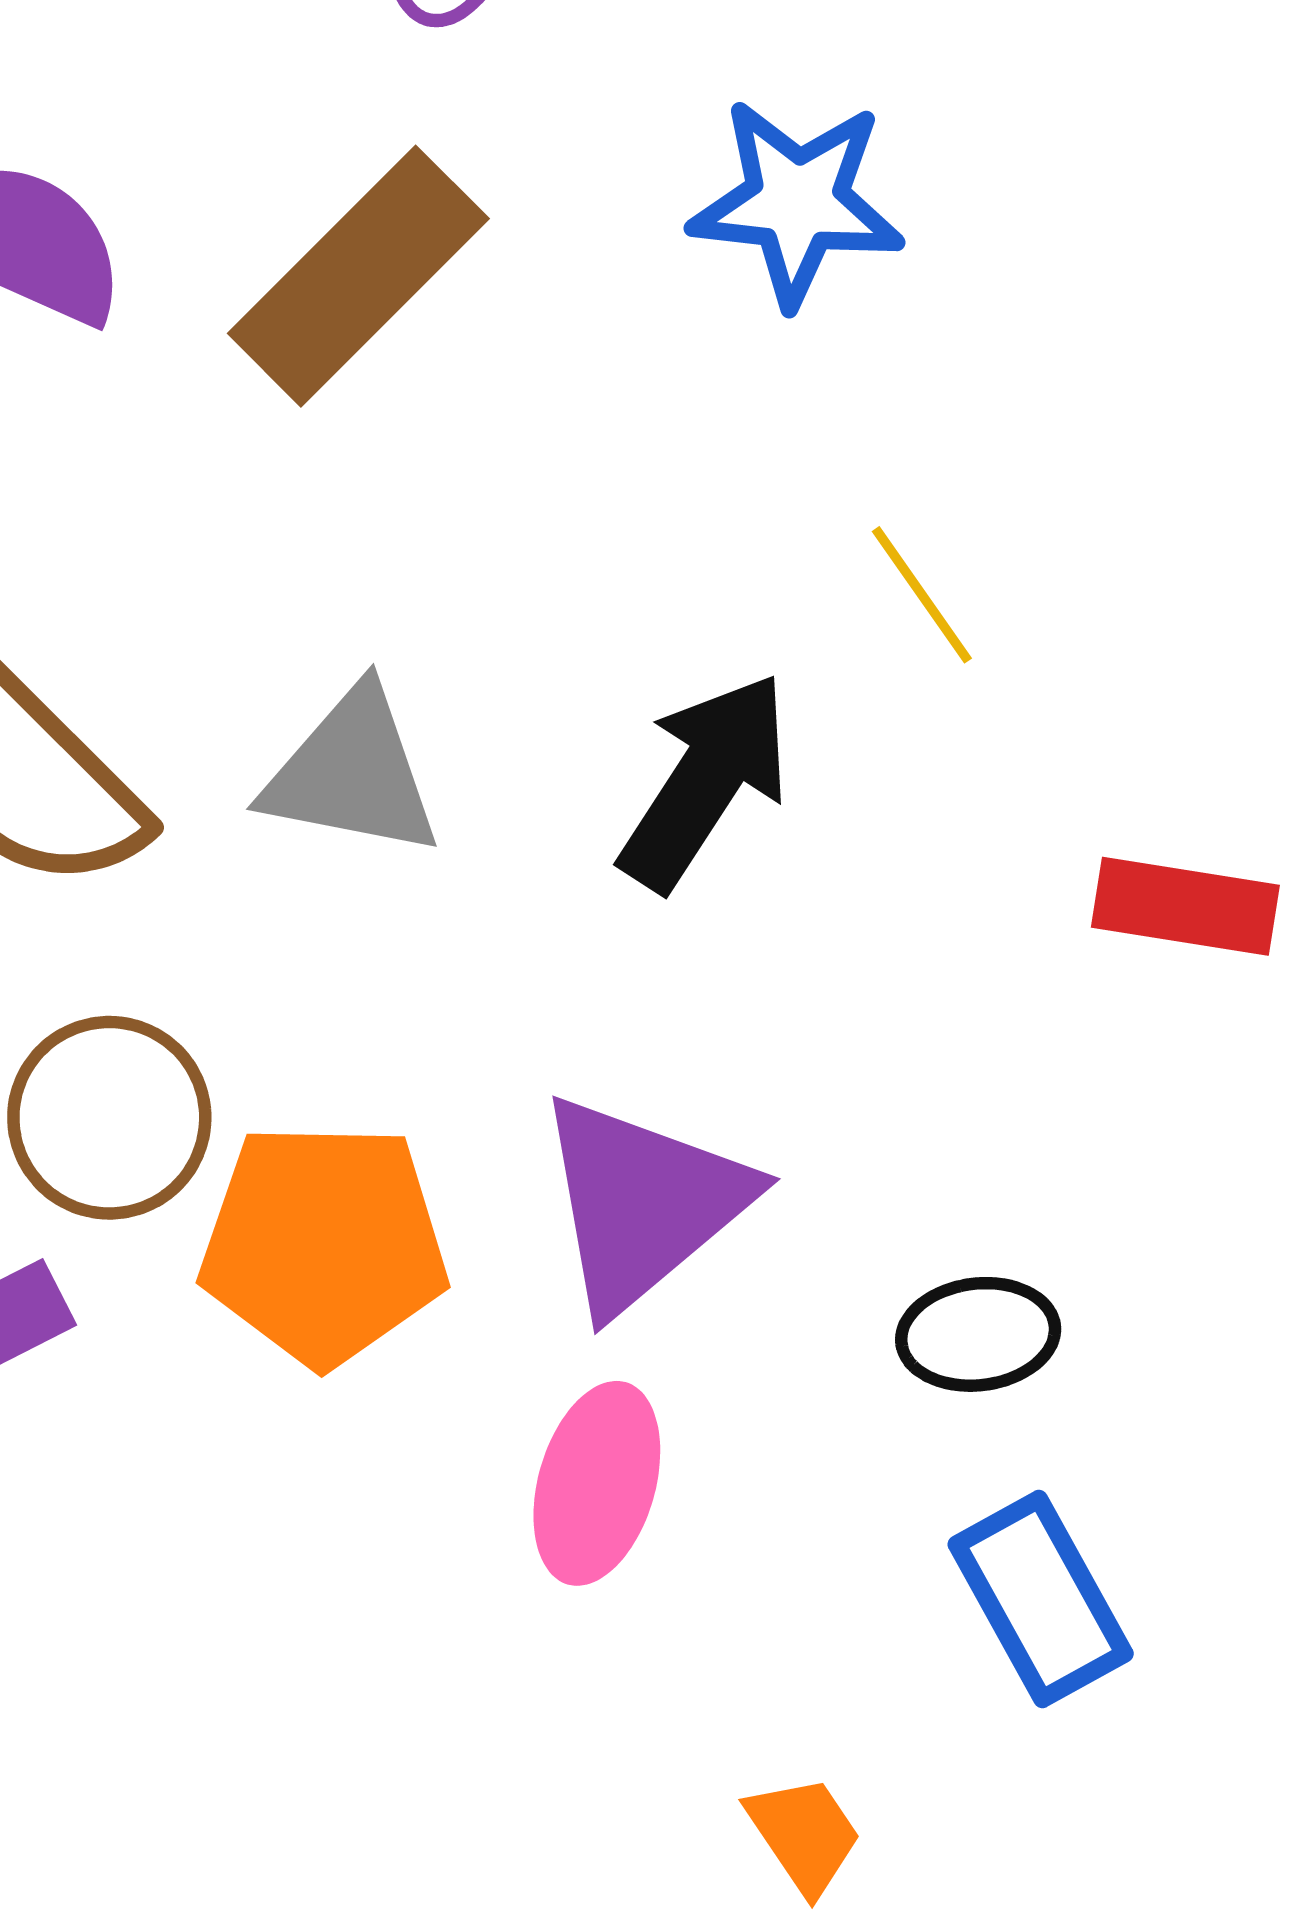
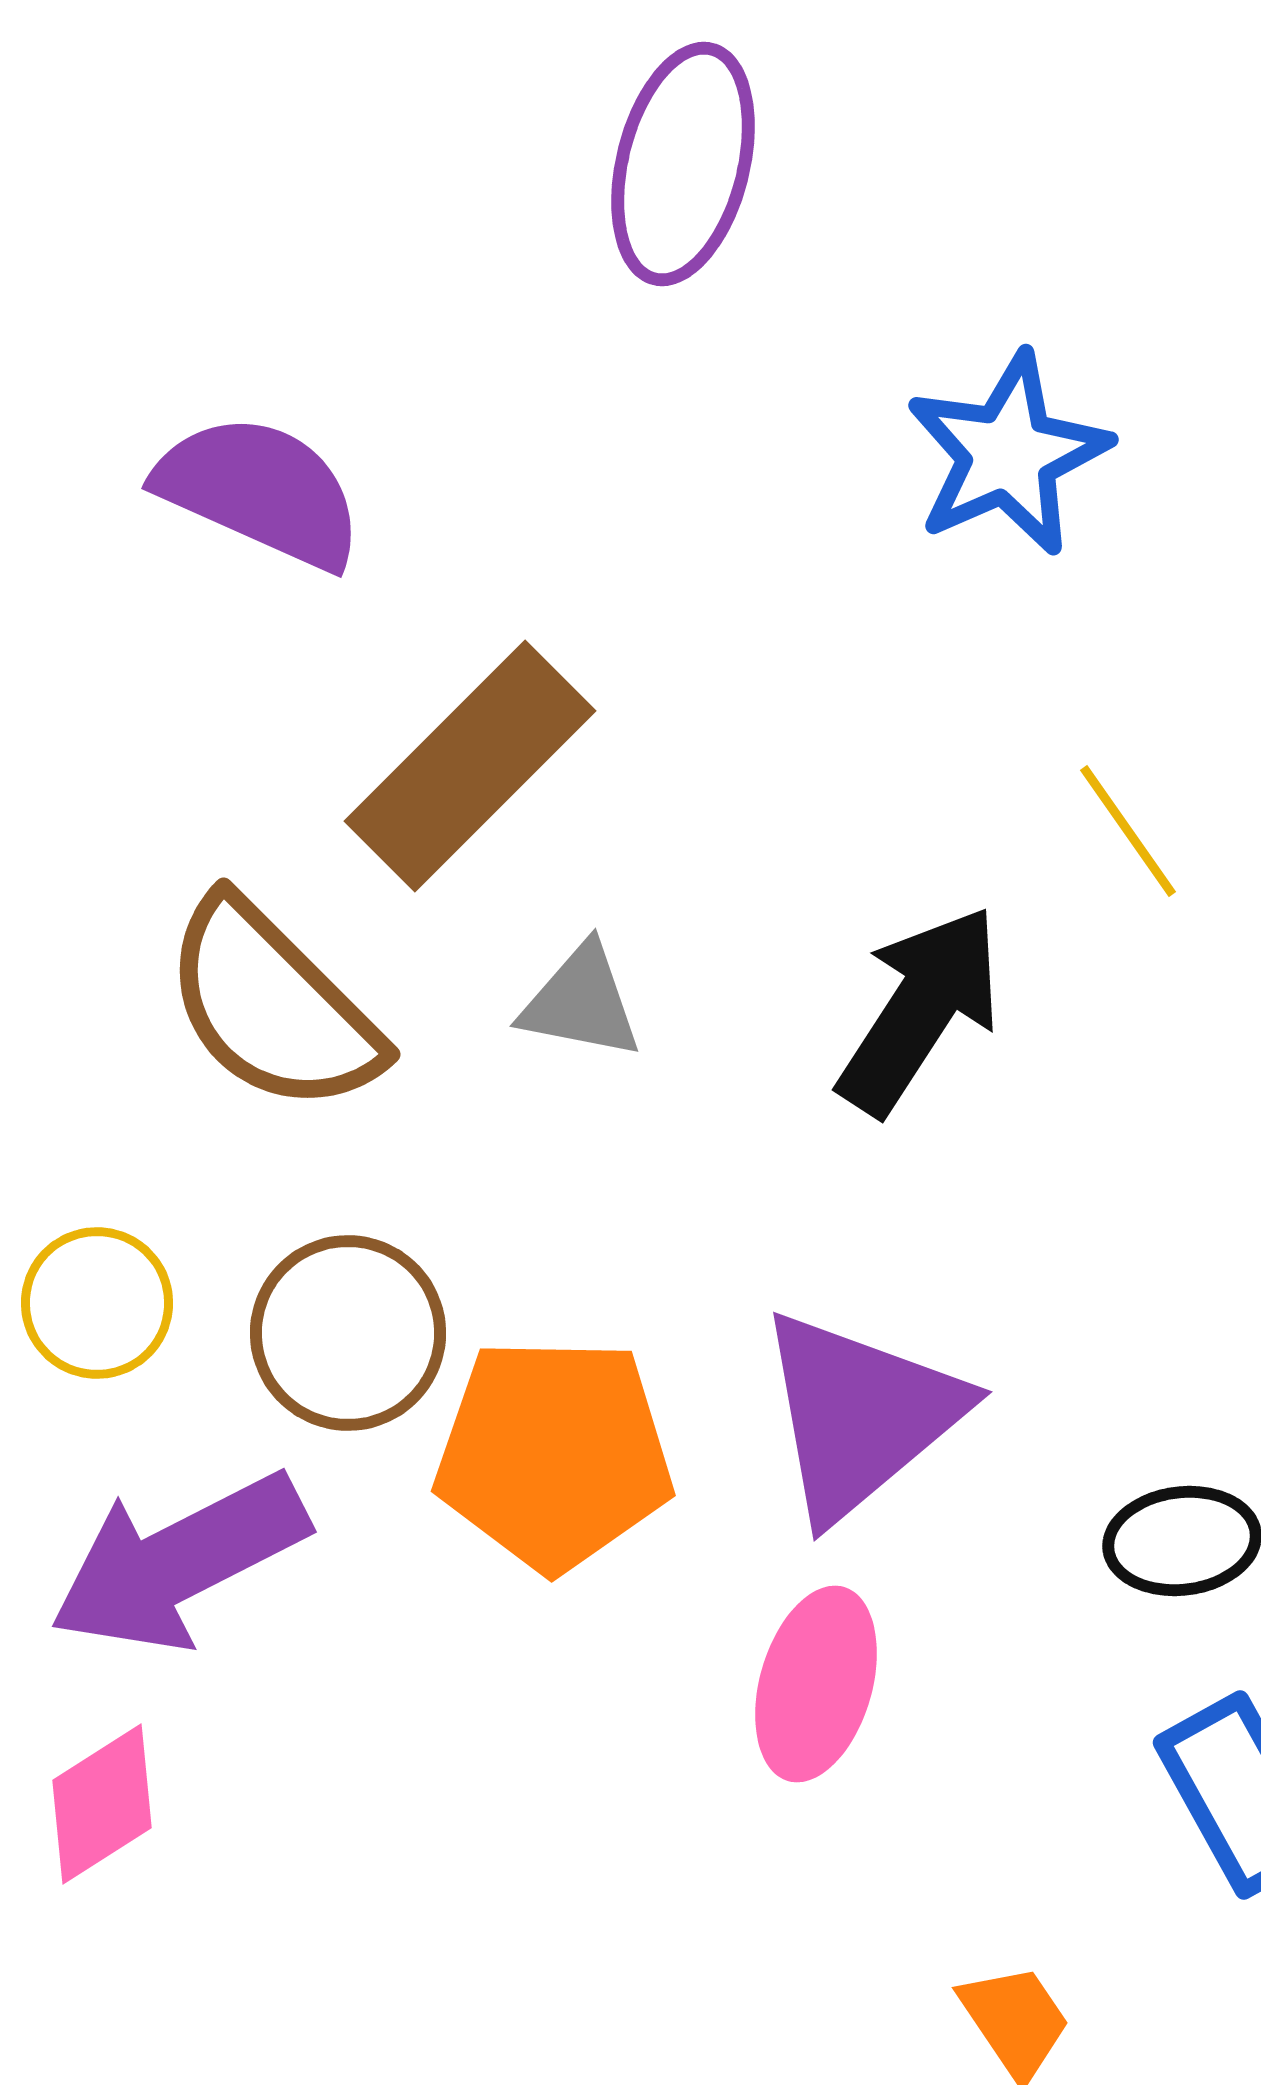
blue star: (797, 202) -> (1008, 454), turned -30
brown rectangle: (358, 276) -> (470, 766), moved
gray triangle: (352, 773) -> (581, 1002), size x0.7

